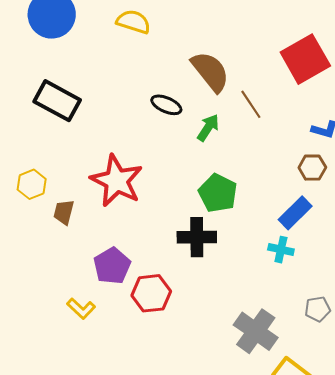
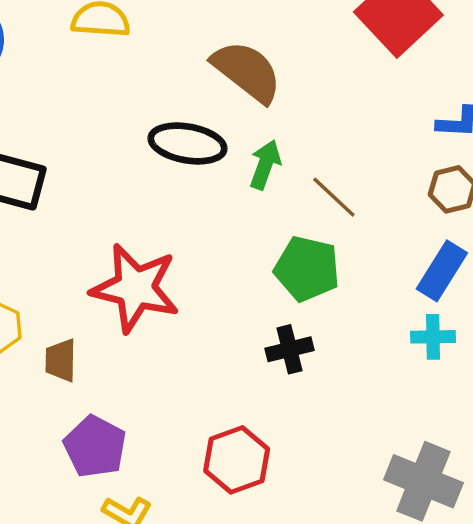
brown line: (251, 104) -> (334, 197), moved
black ellipse: (166, 105) -> (187, 143), size x1.4
black cross: (197, 237) -> (290, 349), size x0.7
purple pentagon: (112, 266) -> (95, 447), moved

